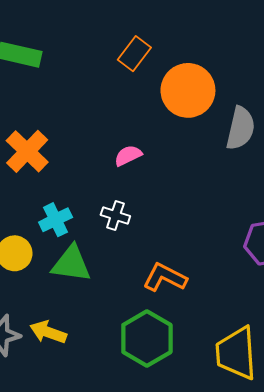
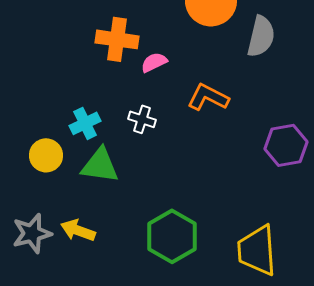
orange cross: (27, 151) -> (117, 39), moved, turned -36
orange L-shape: (165, 277) -> (208, 97), moved

